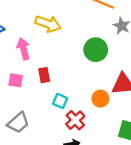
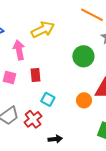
yellow arrow: (48, 24) -> (43, 30), turned -50
red cross: (75, 120) -> (33, 119), moved

